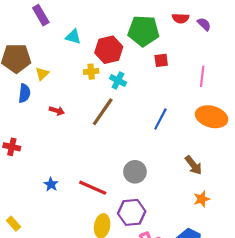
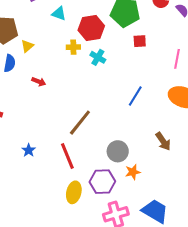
brown line: (103, 112) -> (80, 123), moved
gray circle: (135, 172) -> (118, 151), moved
red line: (93, 188) -> (67, 156), turned 40
orange star: (202, 199) -> (133, 172), moved

